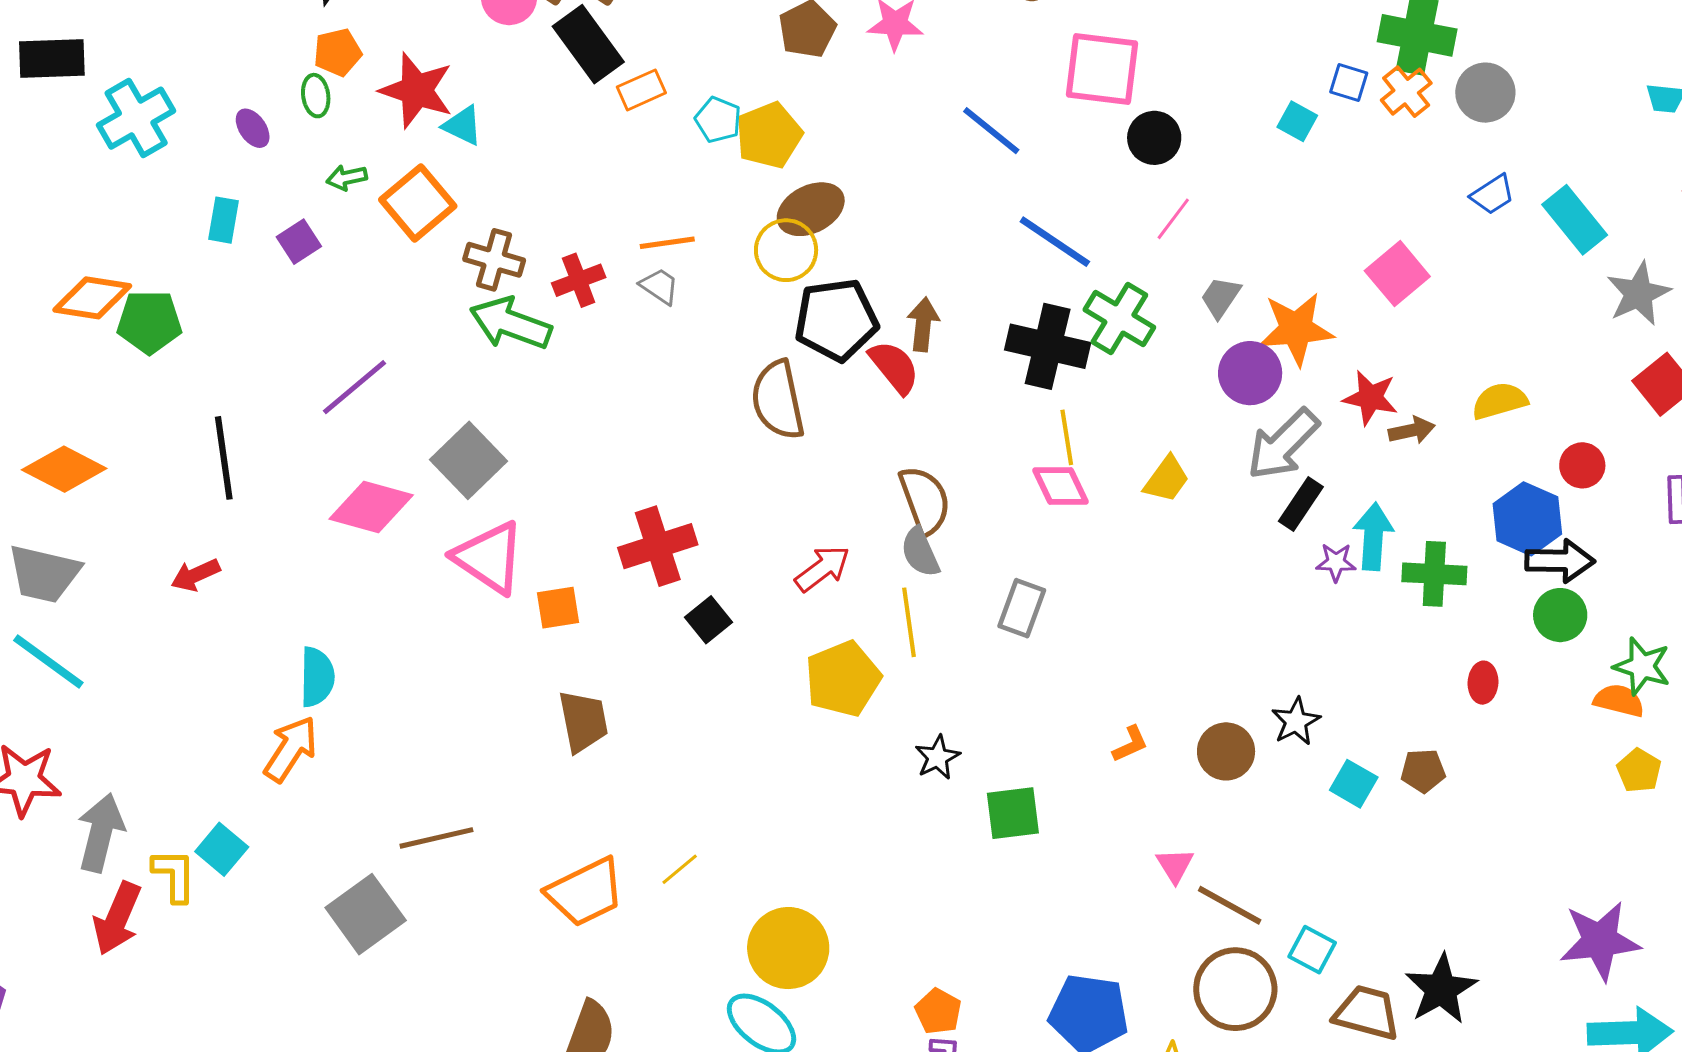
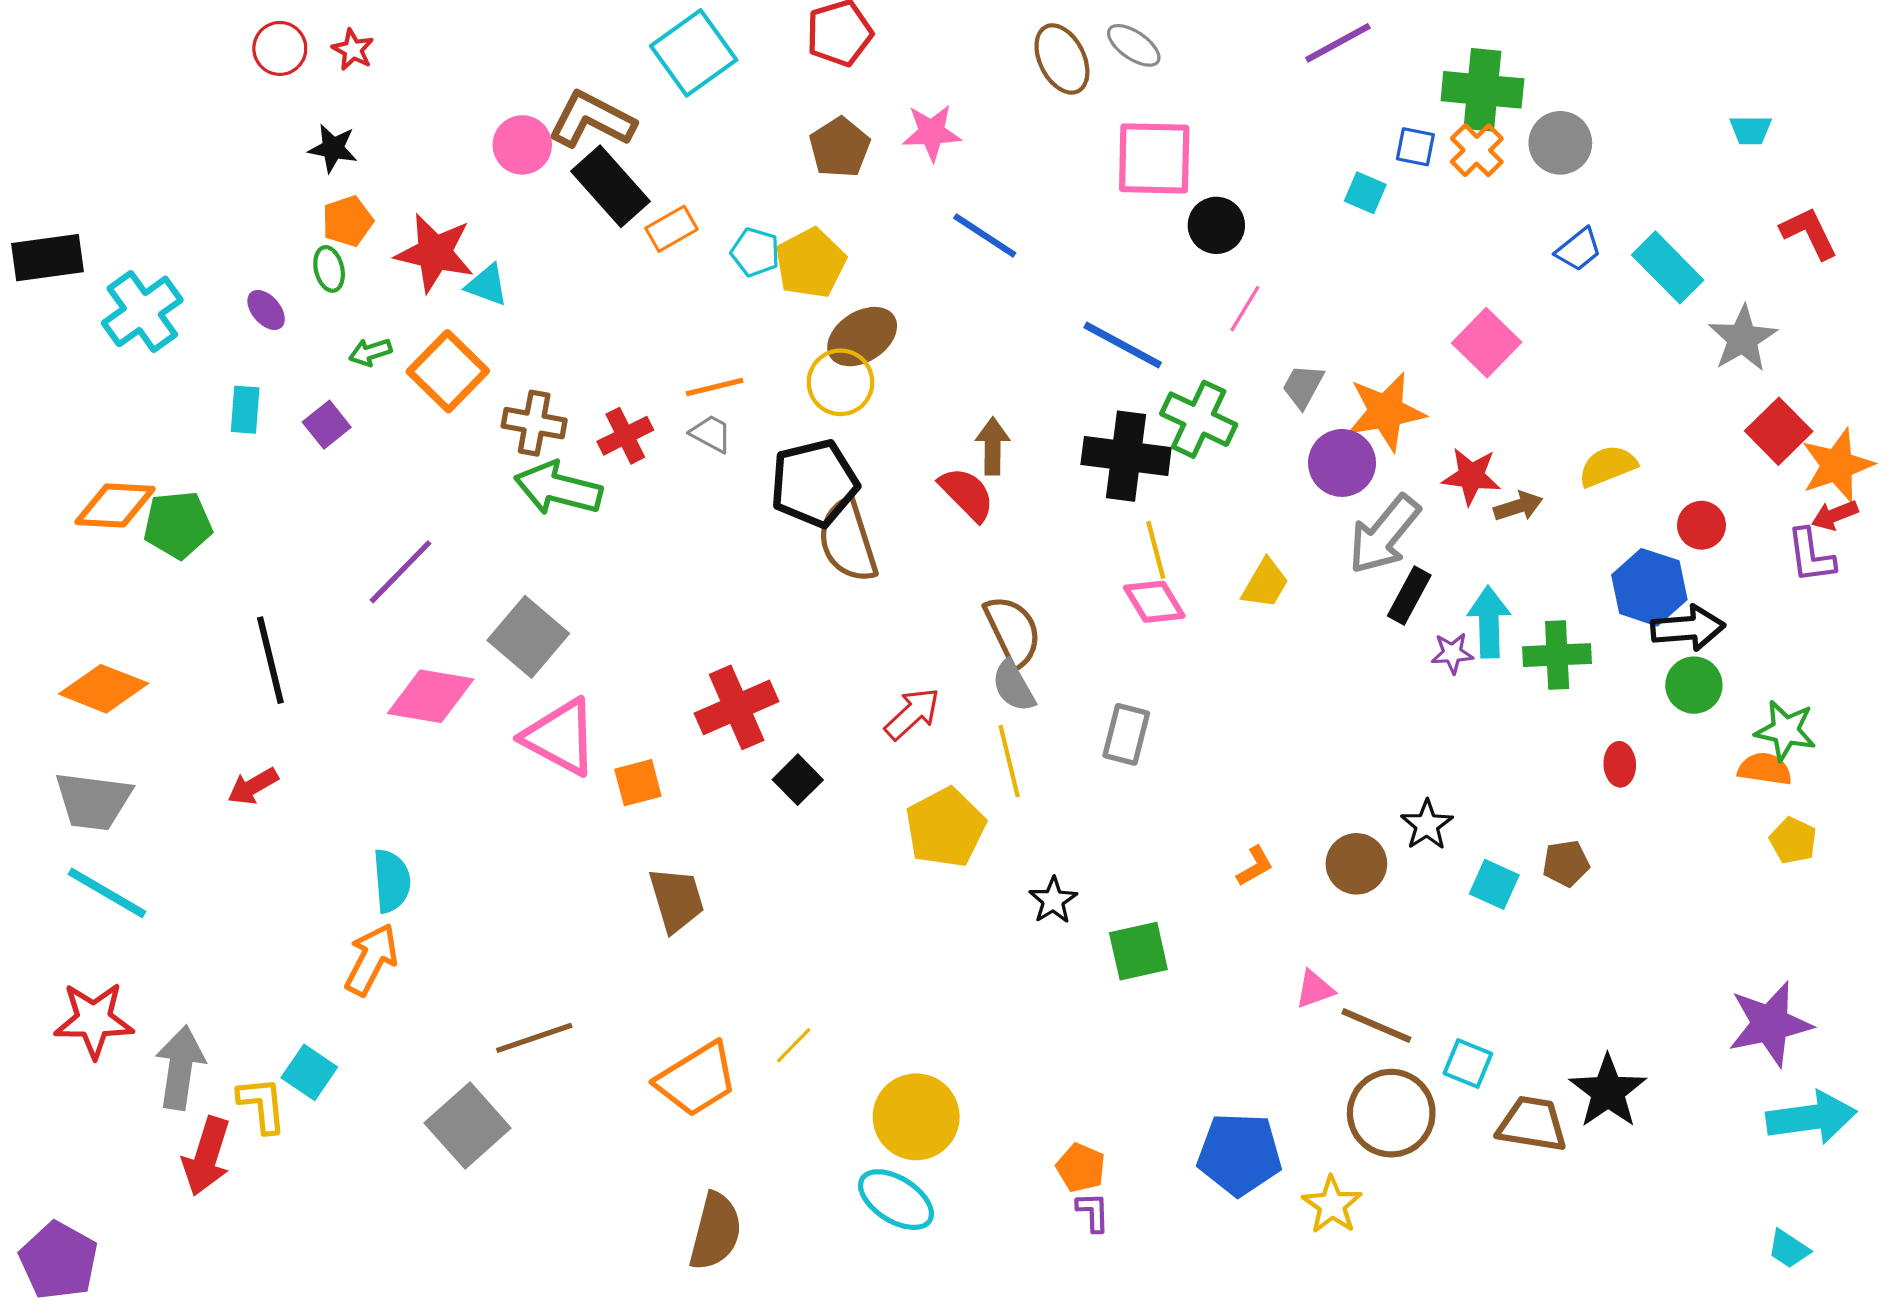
blue line: (991, 131) -> (985, 236), moved
black pentagon: (836, 320) -> (814, 483), moved
pink triangle: (1175, 865) -> (1315, 989), turned 48

